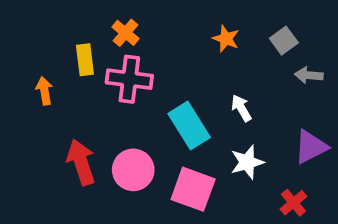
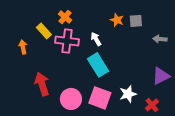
gray square: (284, 41) -> (136, 21), moved, turned 32
yellow rectangle: (85, 60) -> (44, 31), turned -35
white arrow: (241, 108) -> (96, 39), moved
white star: (247, 162) -> (128, 94), moved
pink circle: (133, 170) -> (71, 99), moved

